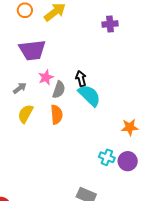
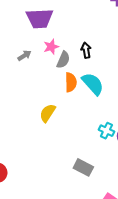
cyan semicircle: (89, 95) -> (93, 84), moved
yellow semicircle: (26, 114) -> (48, 113), moved
orange semicircle: (57, 115) -> (71, 82), moved

